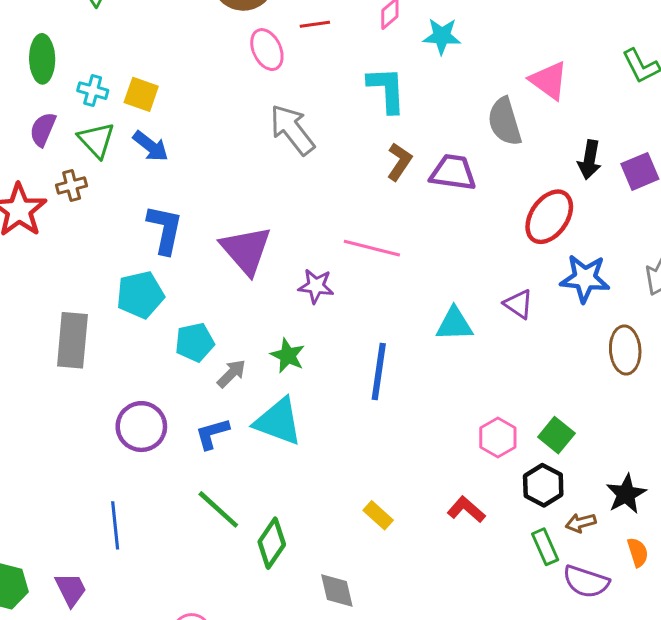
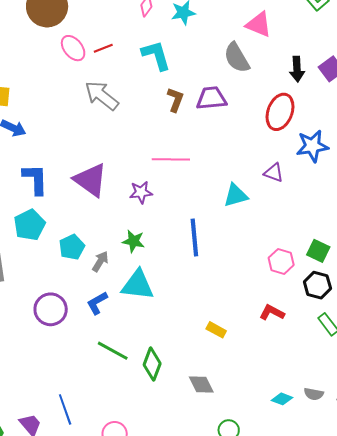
red line: (315, 24) -> (103, 48), moved
blue line: (115, 525) -> (65, 409), moved

